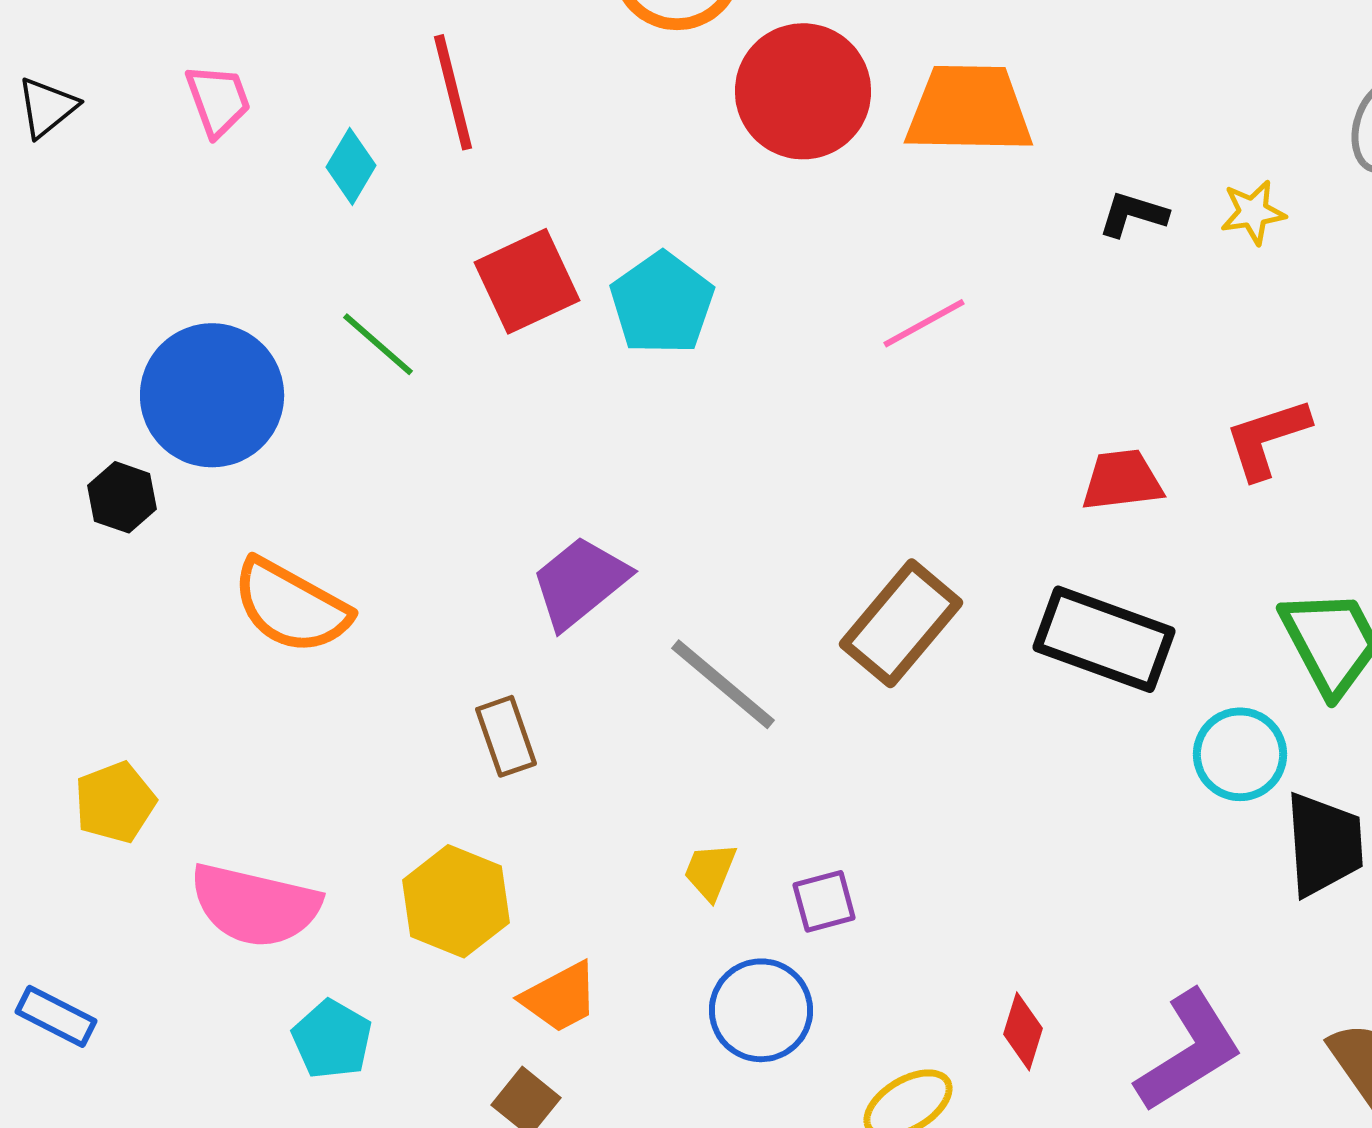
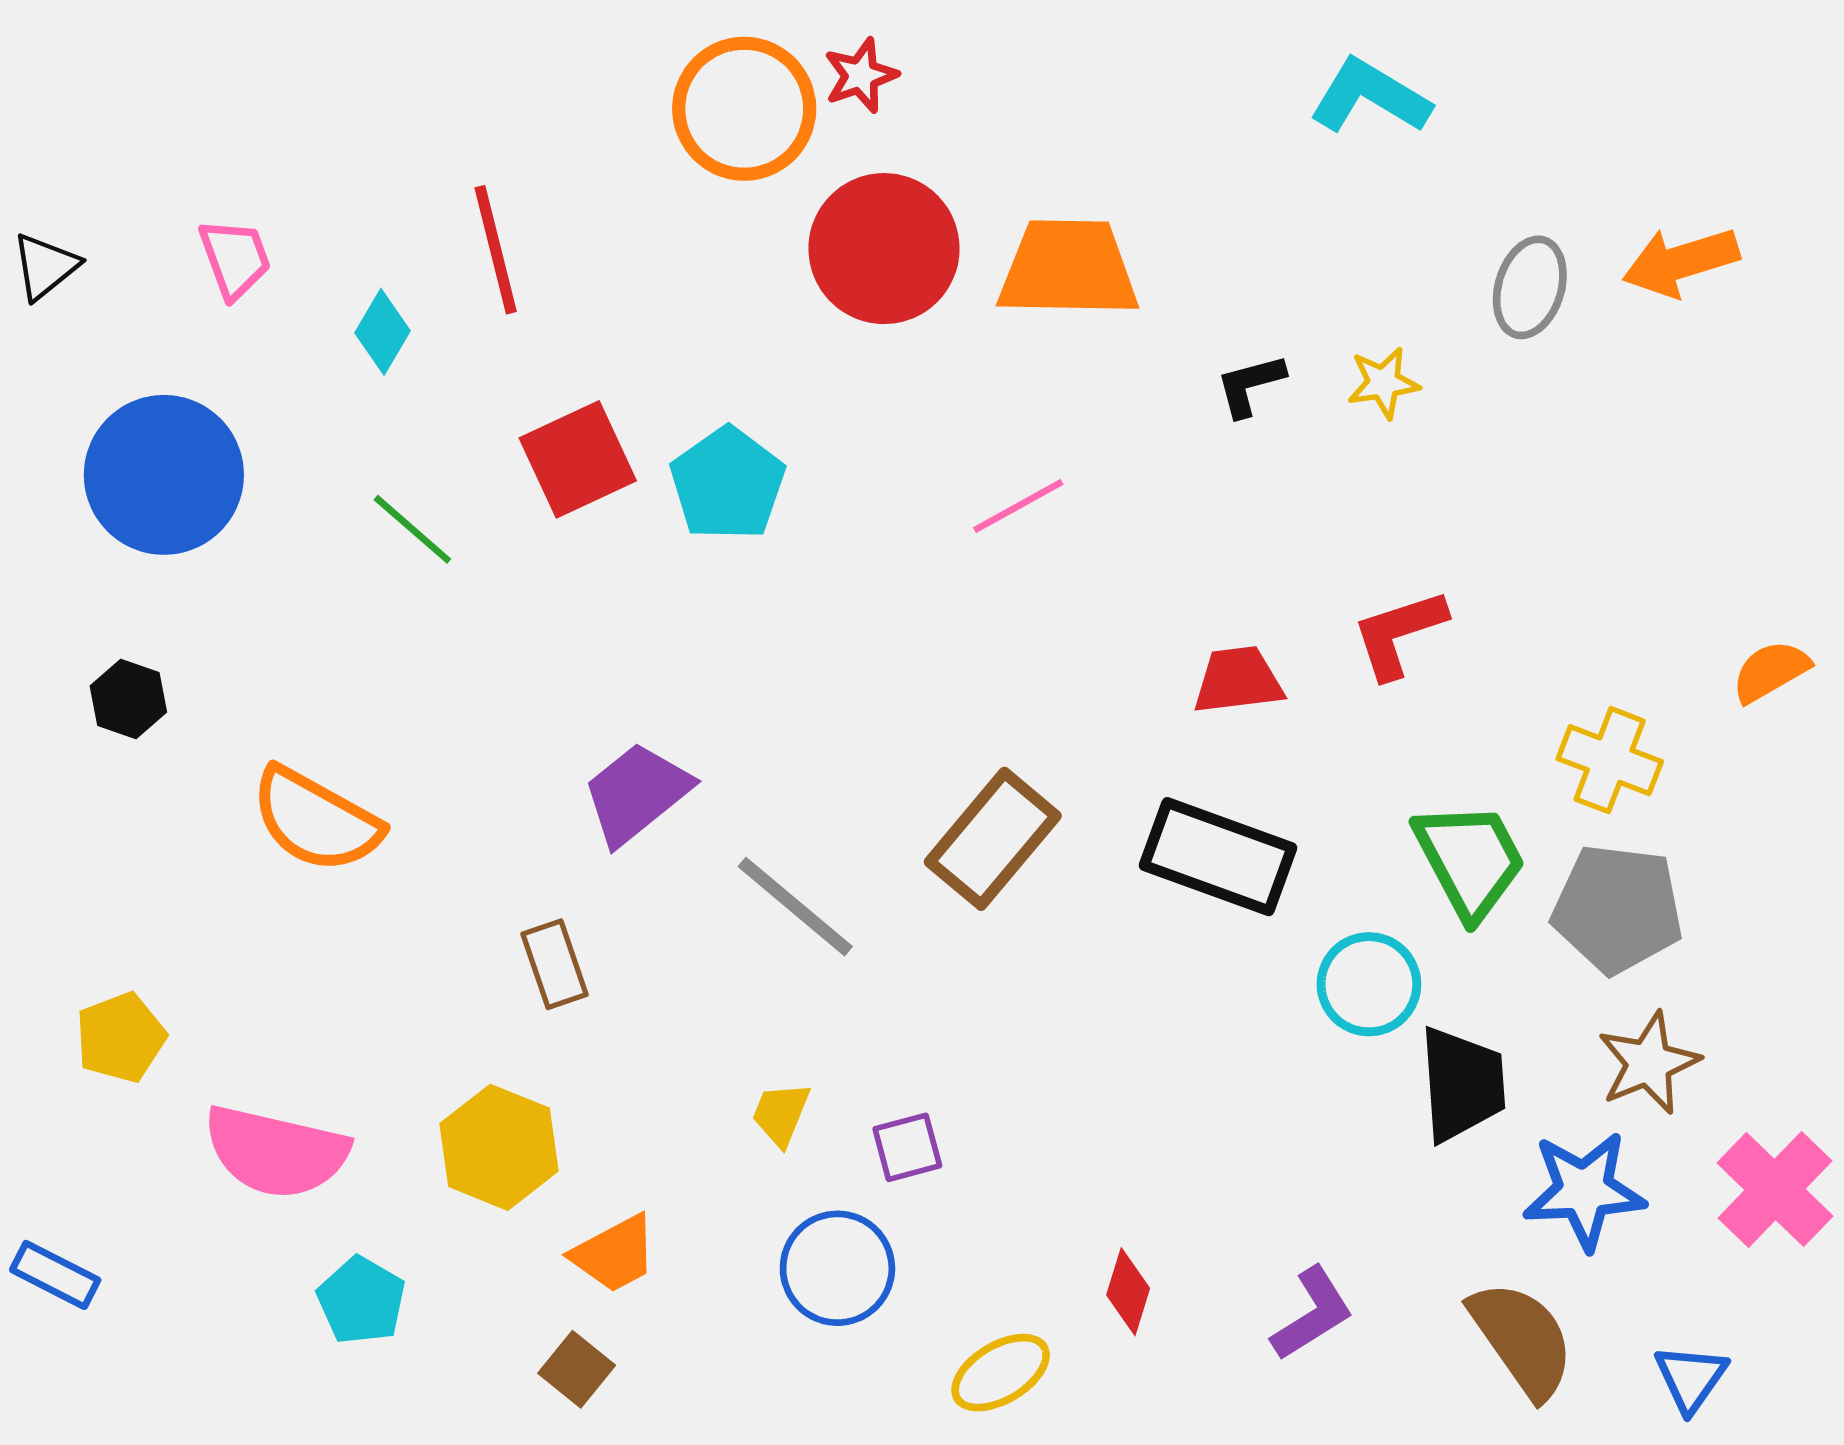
black L-shape: (1133, 214) -> (1250, 385), turned -32
blue circle: (212, 395) -> (164, 475), moved
purple L-shape: (1189, 1051) -> (1312, 1314), size x0.7

